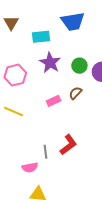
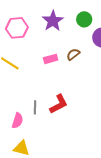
green circle: (79, 66) -> (84, 19), moved
pink semicircle: (30, 167) -> (17, 121), turned -70

